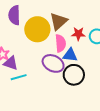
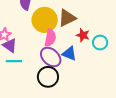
pink semicircle: (60, 43) -> (50, 38), moved
black circle: (74, 75) -> (48, 77), moved

